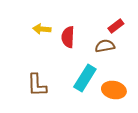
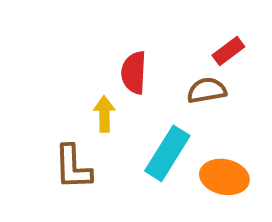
yellow arrow: (42, 29) -> (104, 114), moved, turned 84

